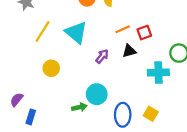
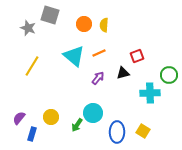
orange line: (123, 29) -> (99, 53), moved
yellow line: (43, 31) -> (32, 66), moved
yellow circle: (51, 68) -> (51, 117), moved
green arrow: (79, 107) -> (77, 125), turned 136

